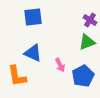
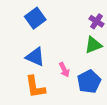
blue square: (33, 17) -> (35, 18), turned -30
orange L-shape: (17, 76) -> (35, 87), moved

